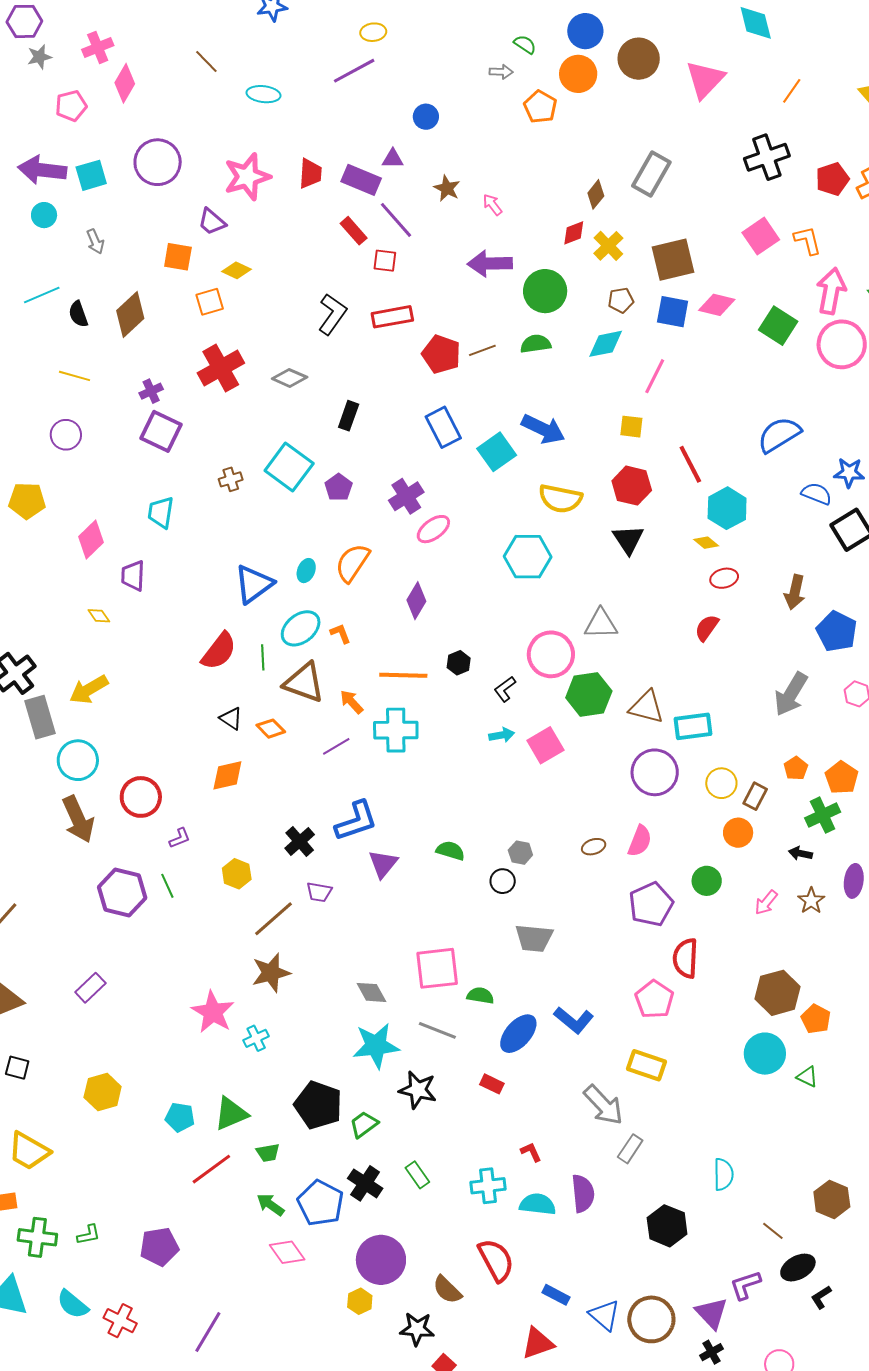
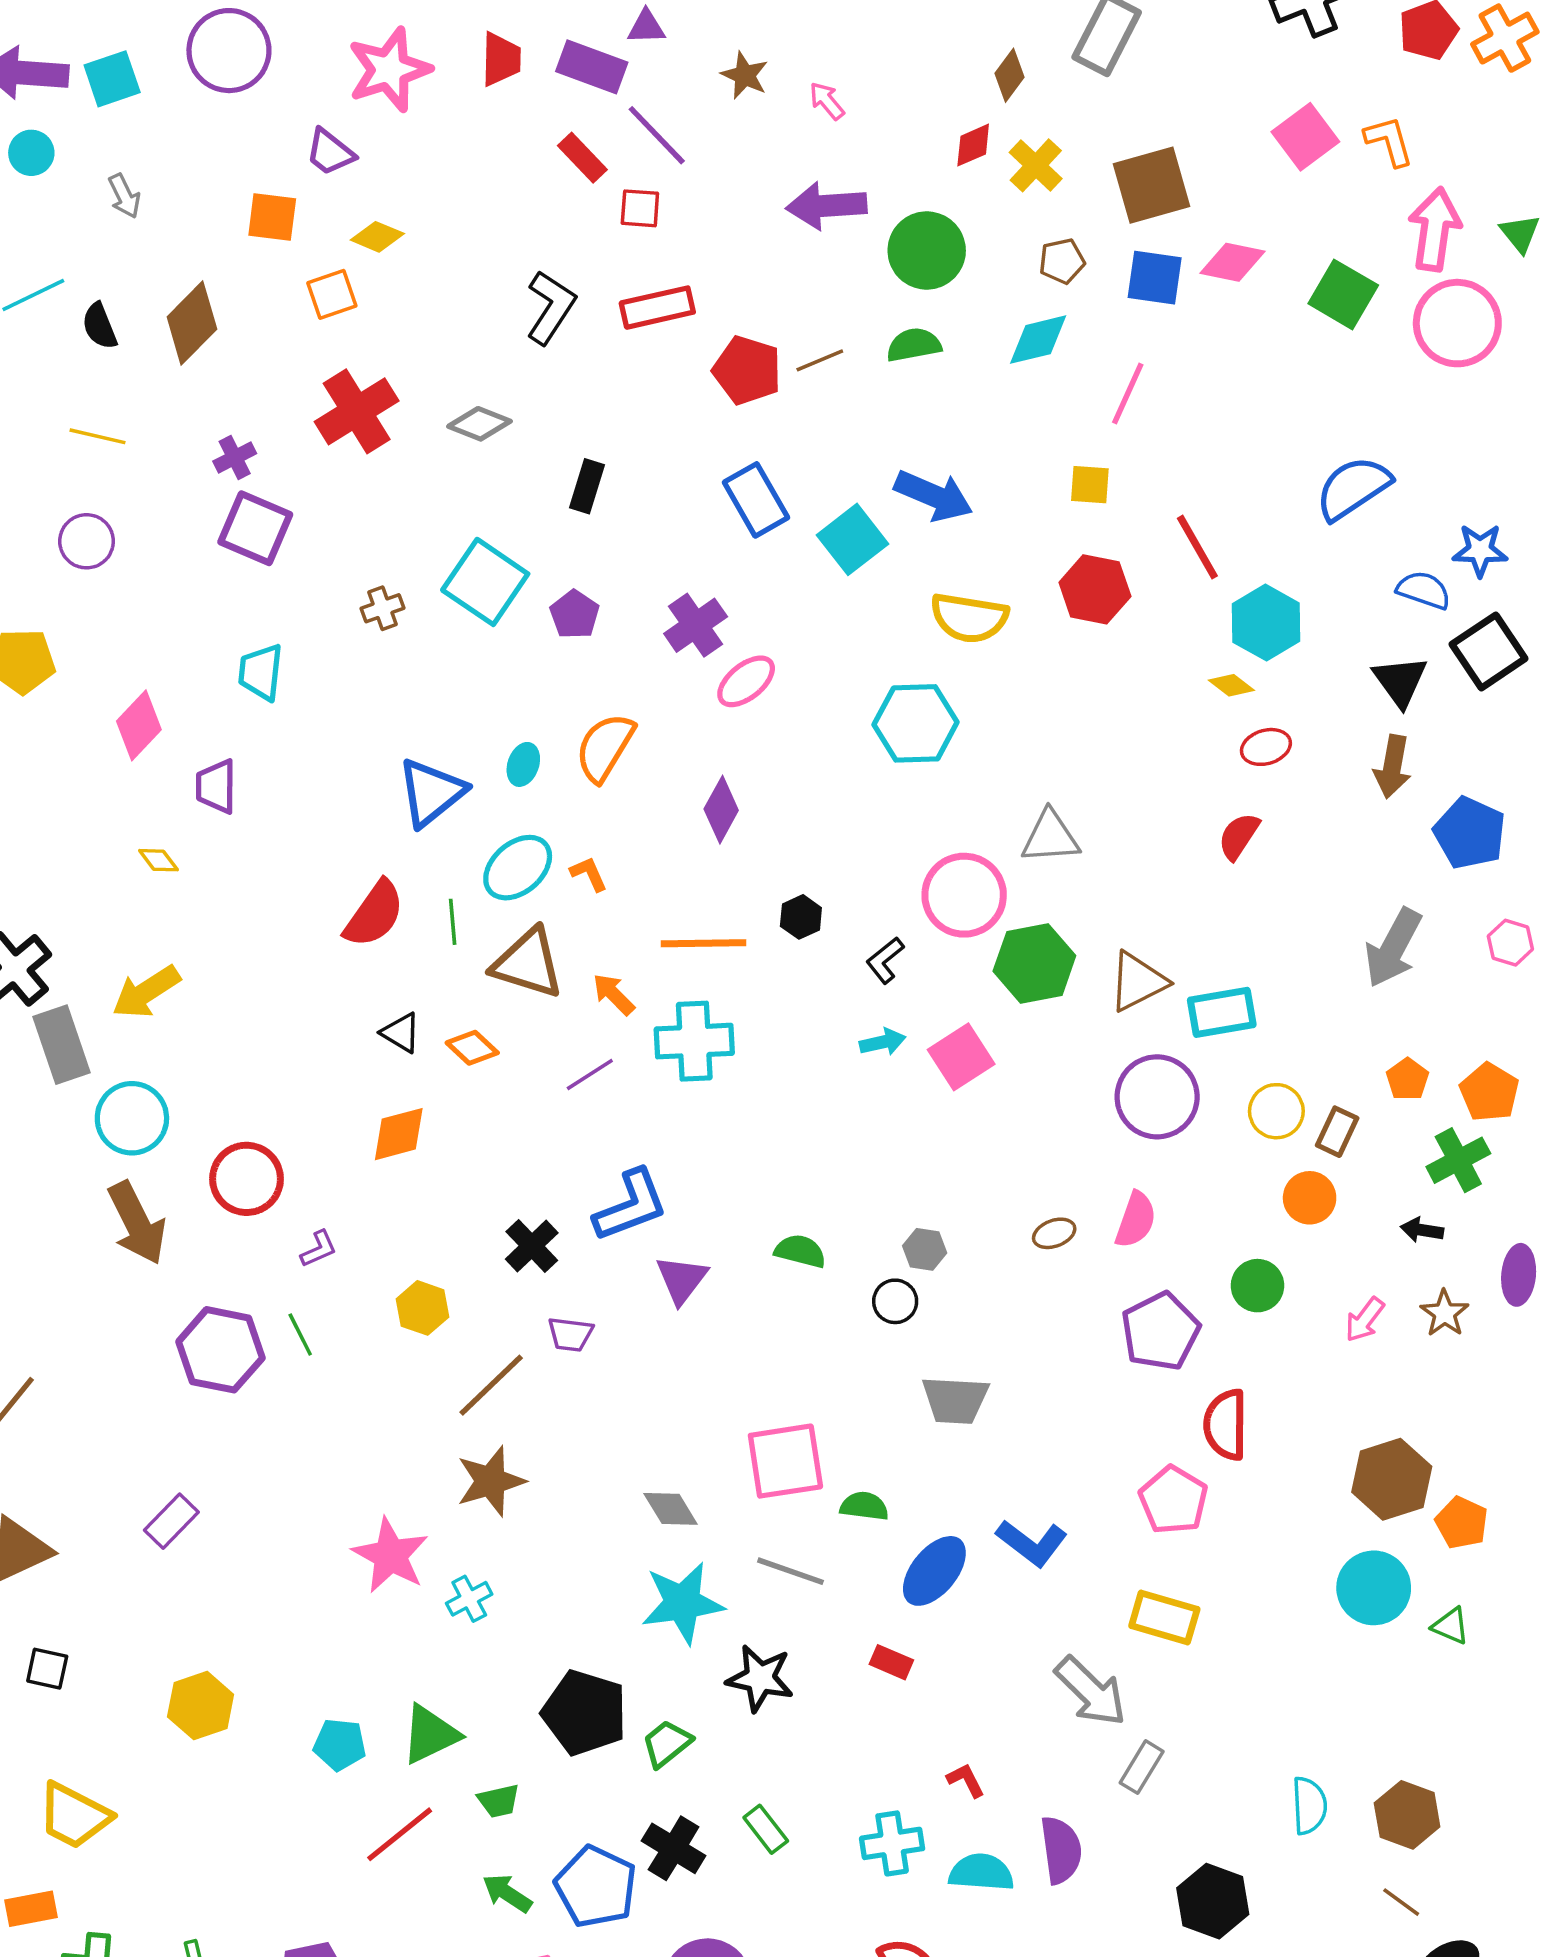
black triangle: (628, 539) -> (1400, 681), moved
brown triangle: (647, 707) -> (1138, 982), turned -39
brown hexagon: (832, 1199) -> (1407, 1815), moved

